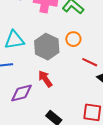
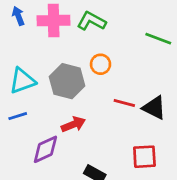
red line: (90, 62) -> (124, 103), moved
red arrow: (45, 79) -> (73, 124), turned 114

